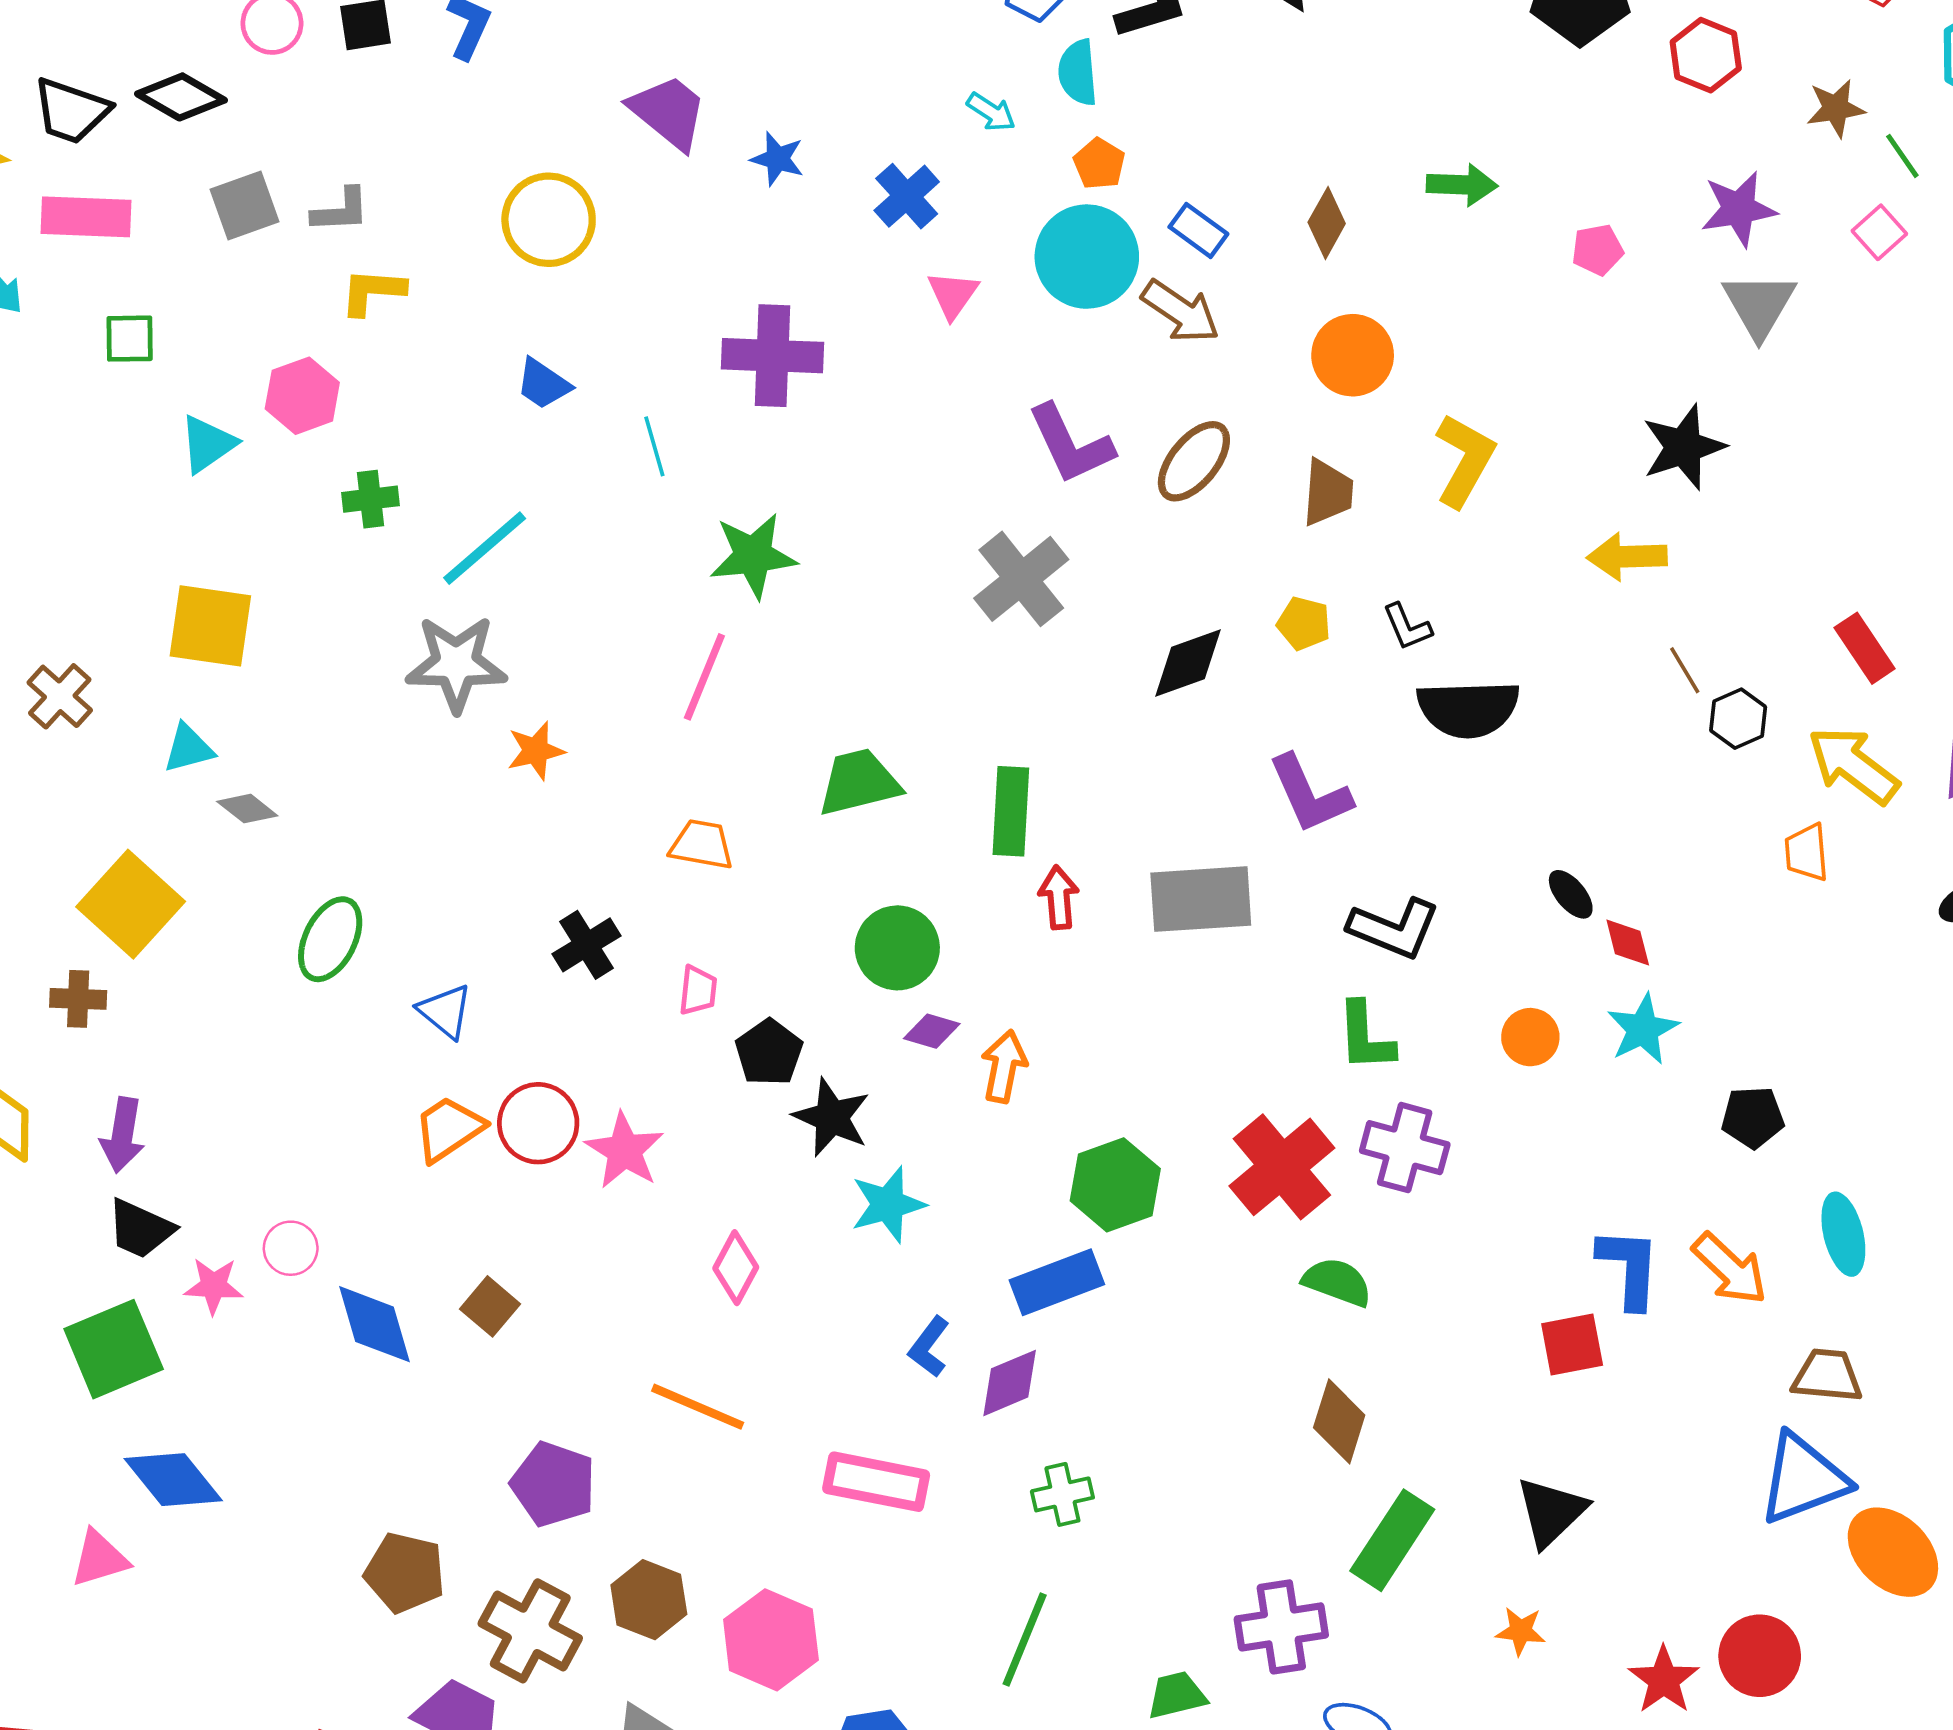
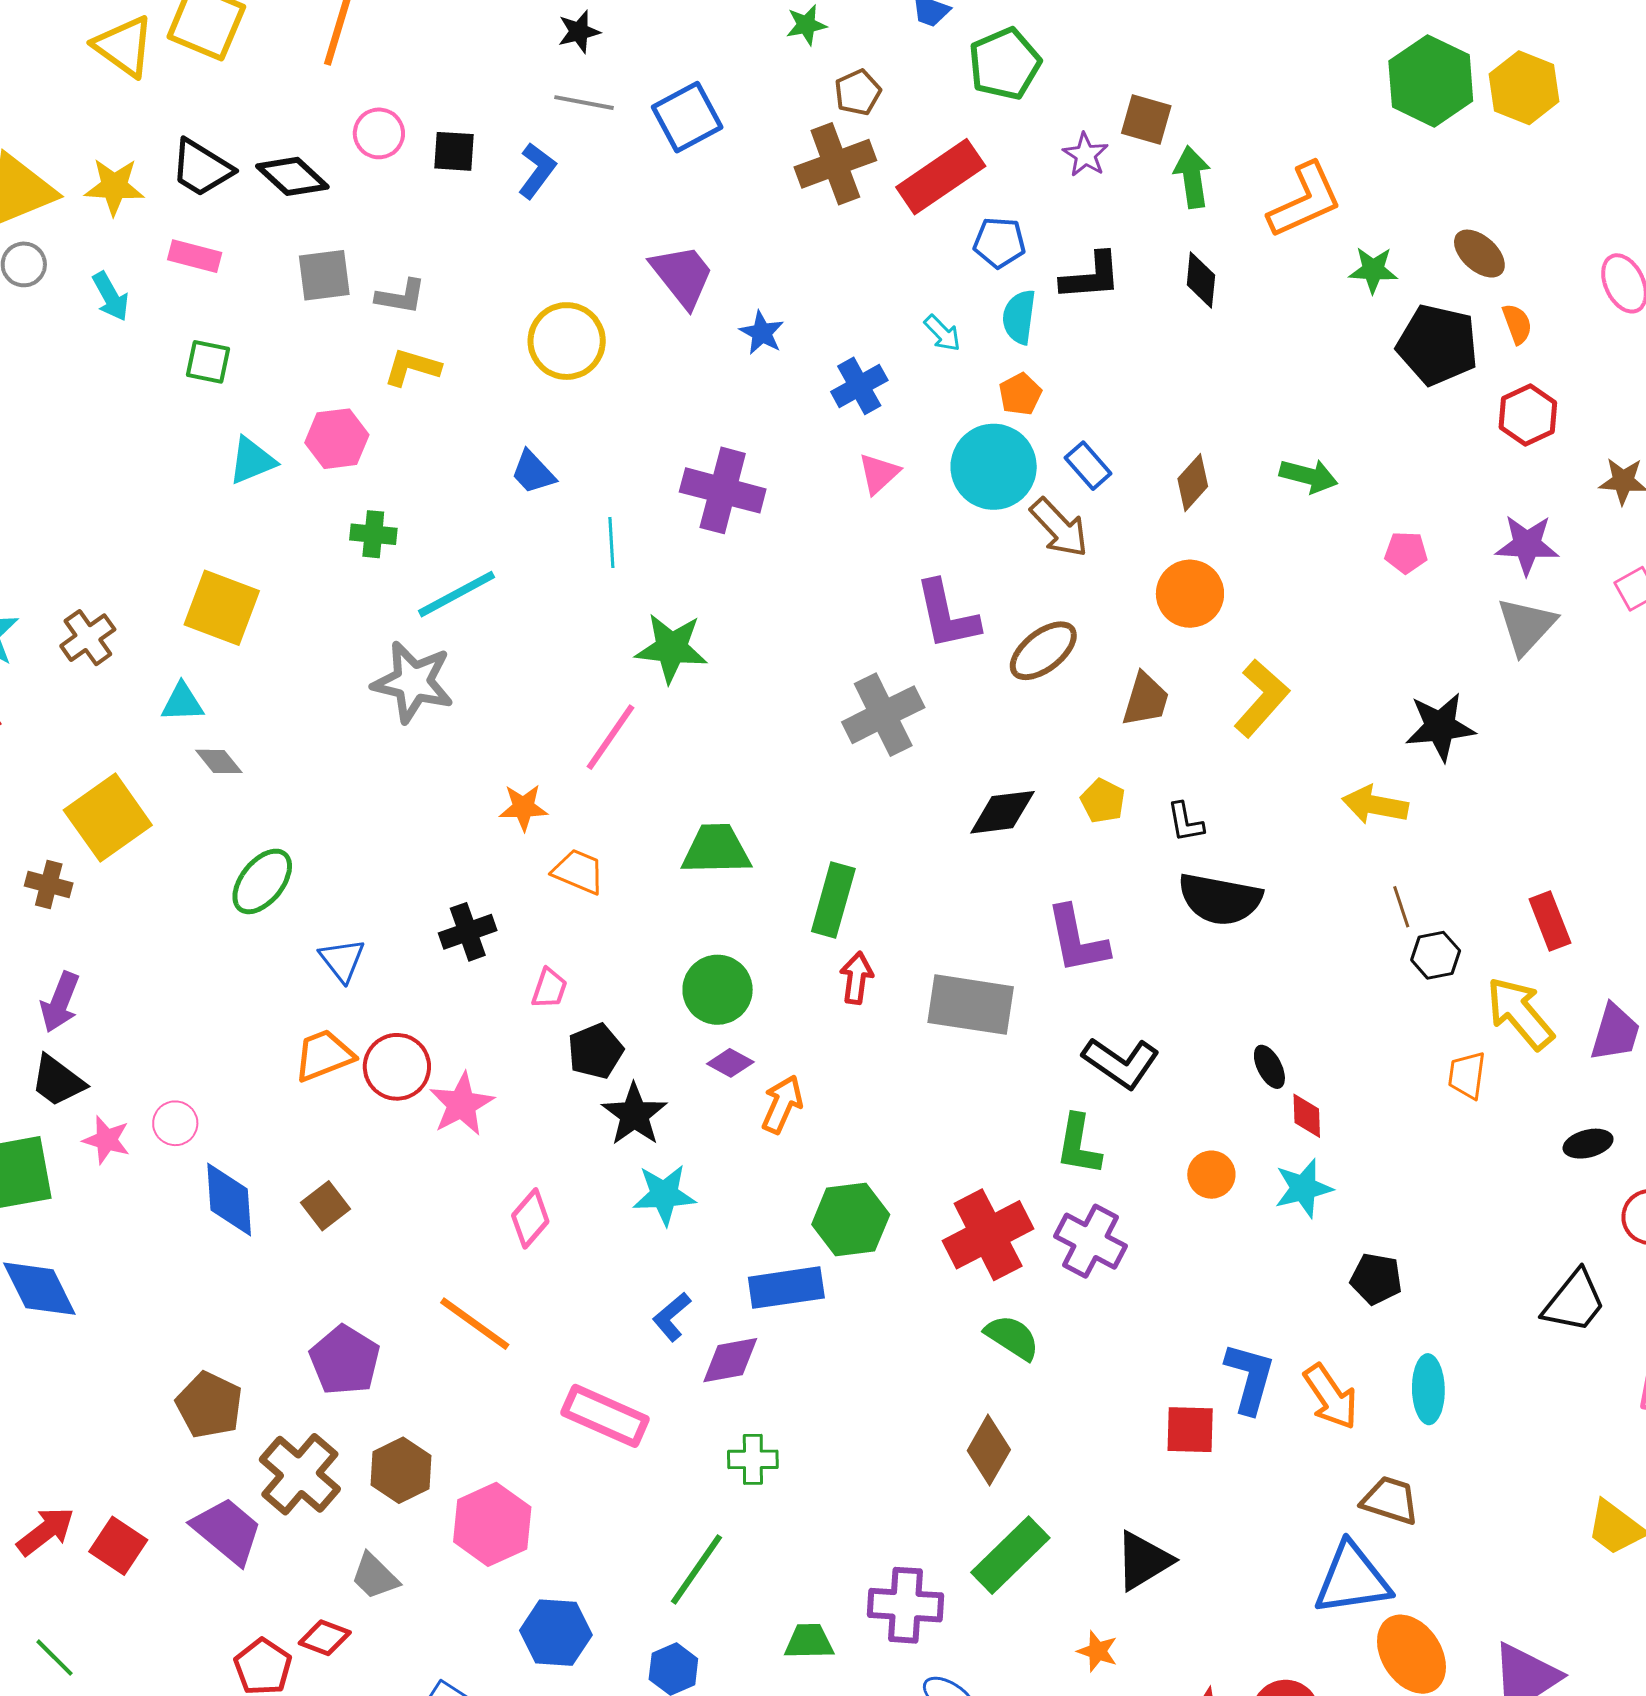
pink rectangle: (86, 217) -> (195, 256), size x0.7
orange star: (536, 751) -> (523, 807), moved

